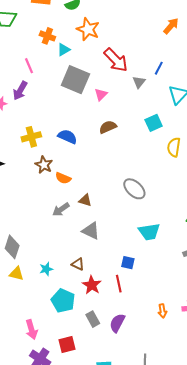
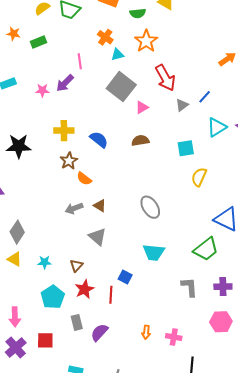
brown triangle: (78, 264) -> (76, 266), turned 32

